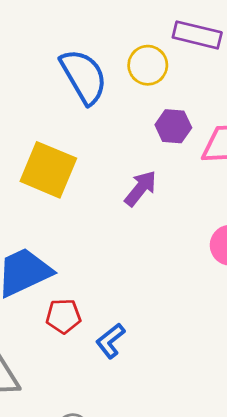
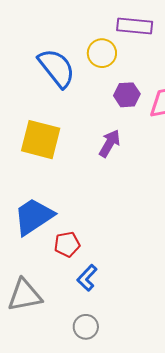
blue L-shape: (110, 341) -> (87, 278), moved

